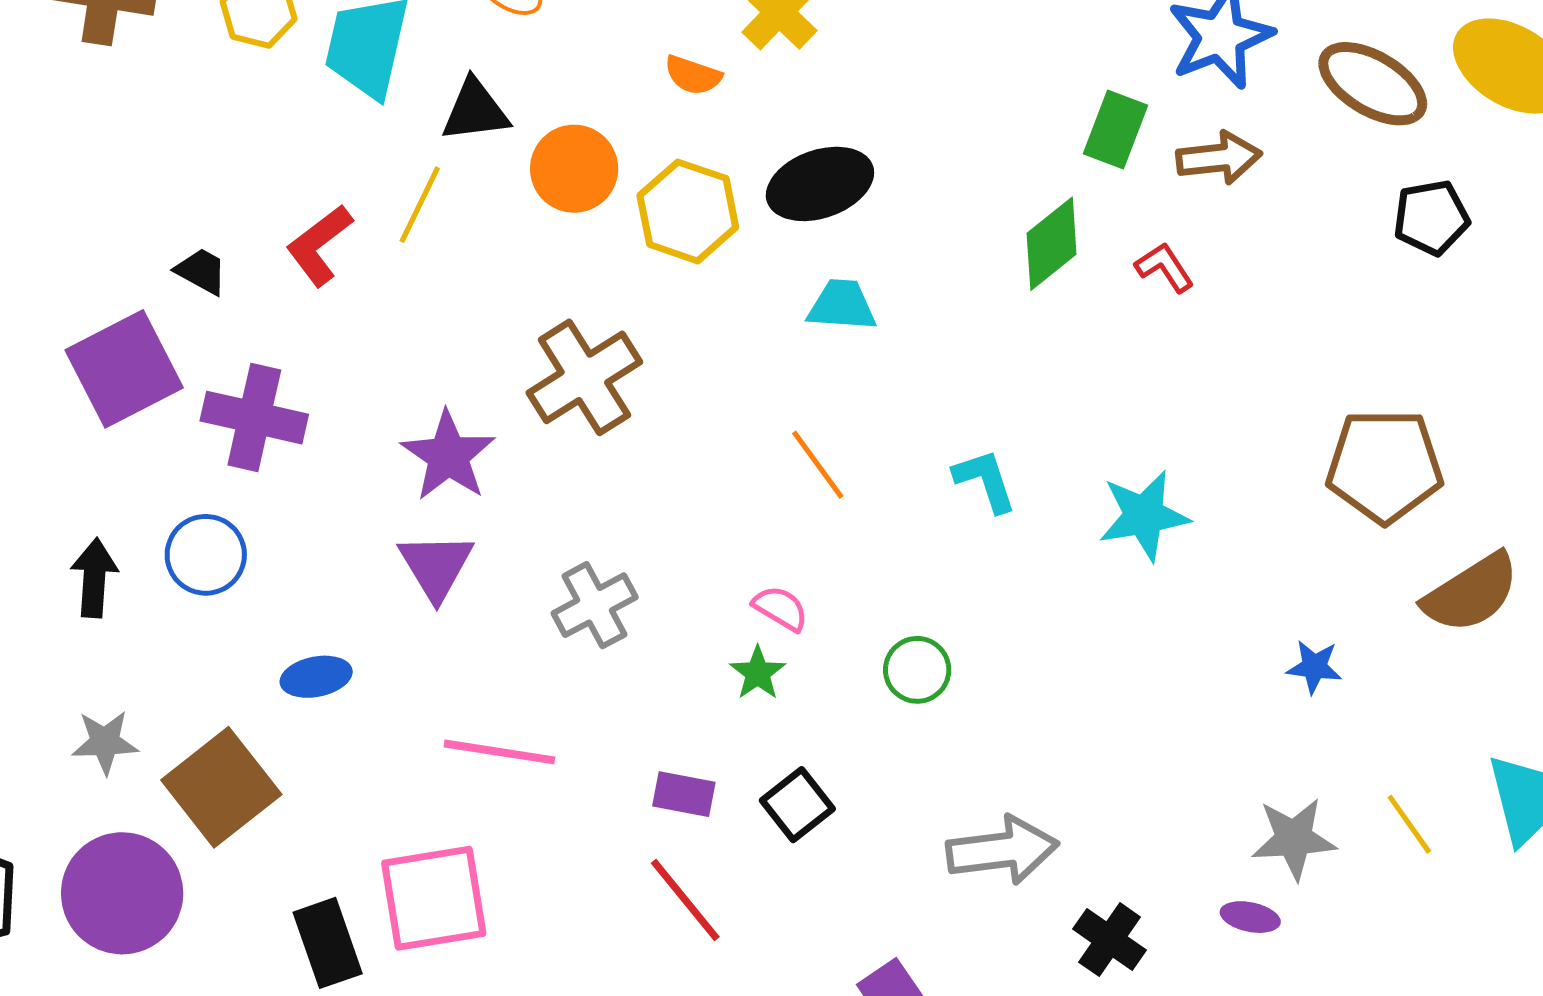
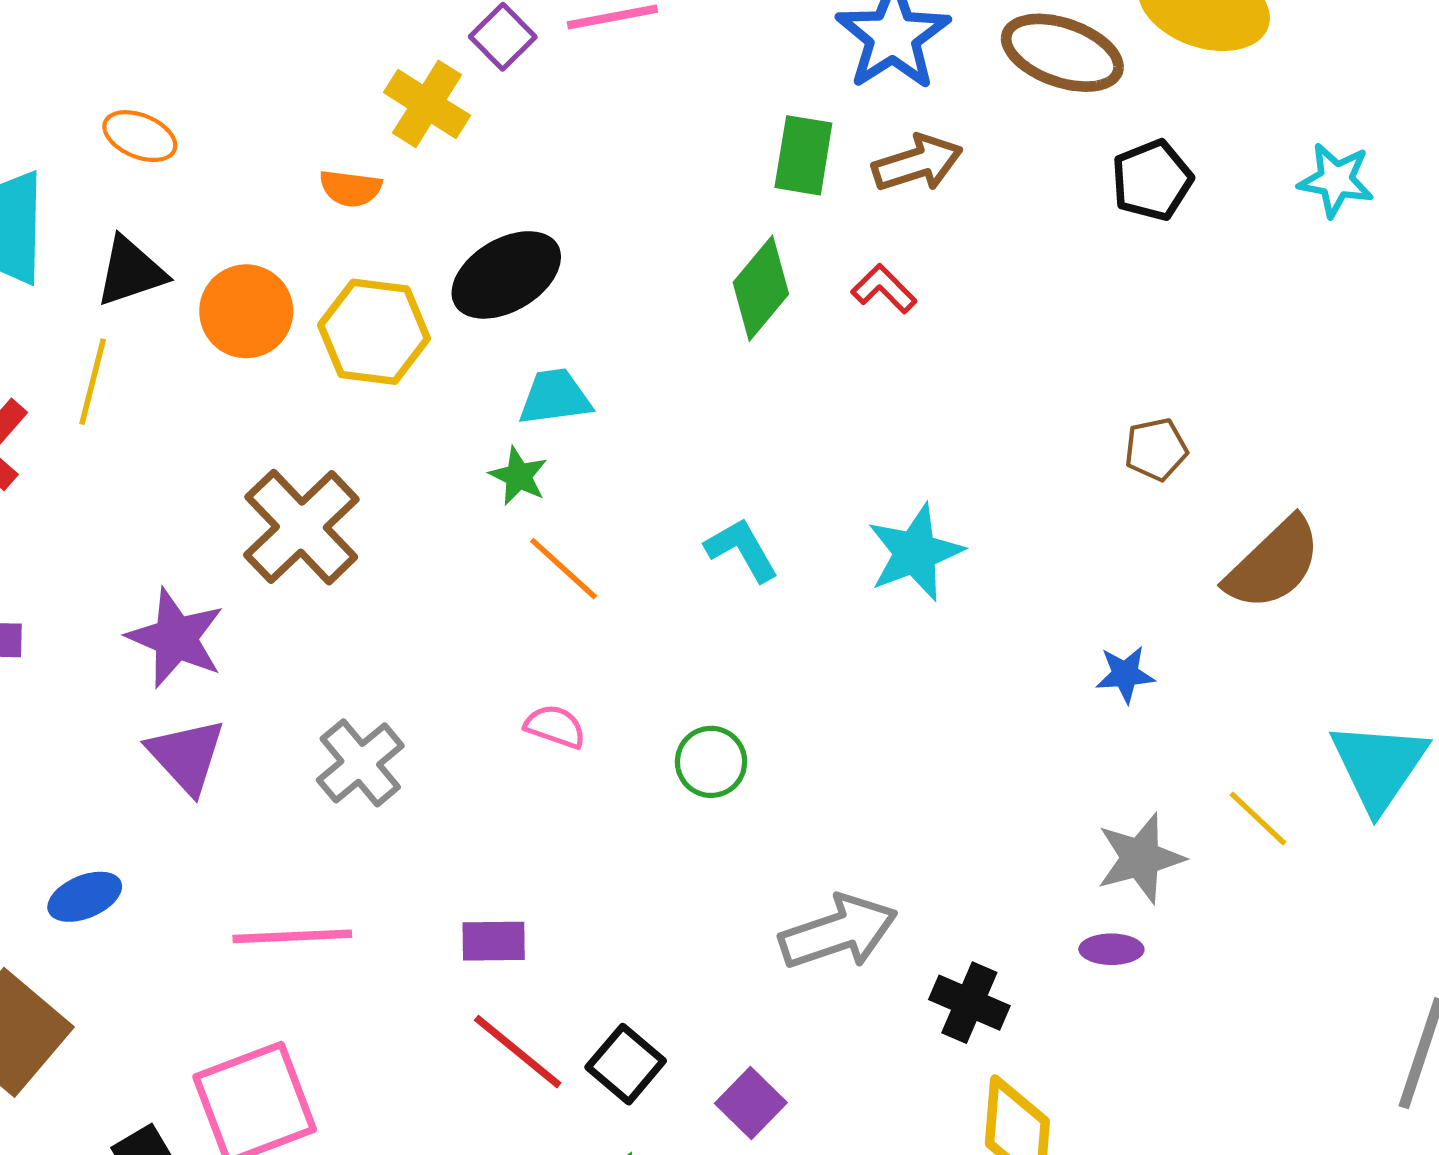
brown pentagon: (1385, 466) -> (1156, 449), size x0.5
green star: (758, 673) -> (519, 476), moved
black square: (797, 805) -> (626, 1064), moved

